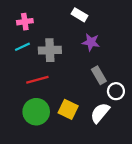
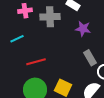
cyan line: (22, 47) -> (17, 39), moved
gray cross: (50, 50) -> (50, 17), moved

